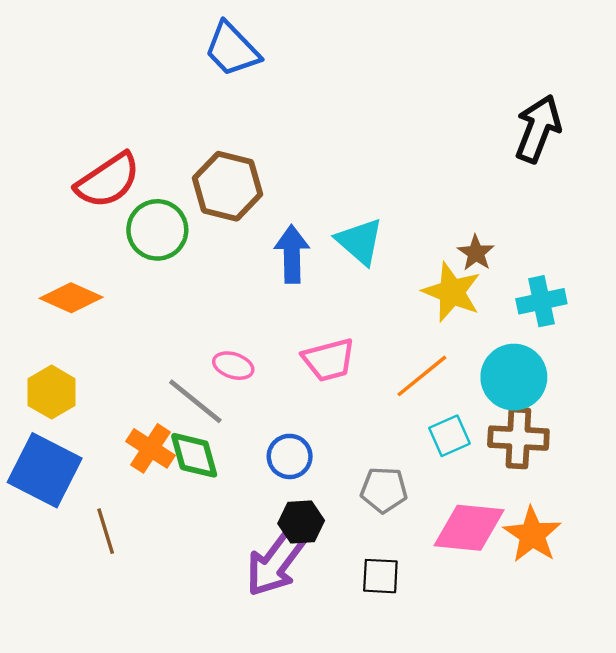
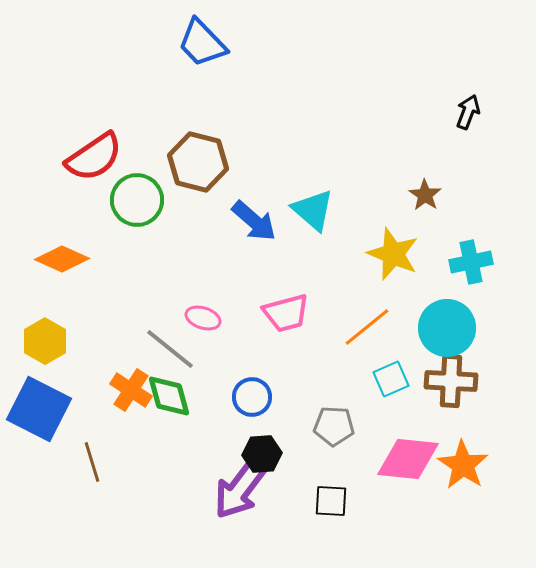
black arrow: (538, 129) -> (468, 112), size x0.6
brown star: (476, 253) -> (425, 195), moved
blue arrow: (292, 254) -> (254, 221), turned 132

